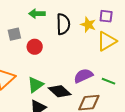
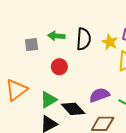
green arrow: (37, 14) -> (56, 36), moved
red circle: (35, 47) -> (59, 67), moved

